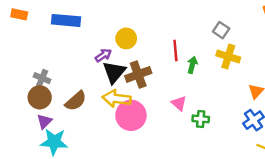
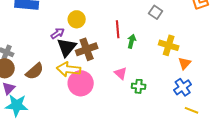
yellow cross: (228, 56) -> (169, 45), moved

